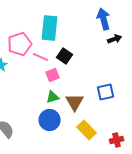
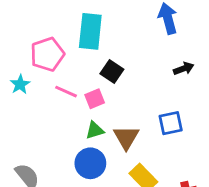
black arrow: (115, 39) -> (184, 69), moved
pink line: (41, 57) -> (66, 92), moved

